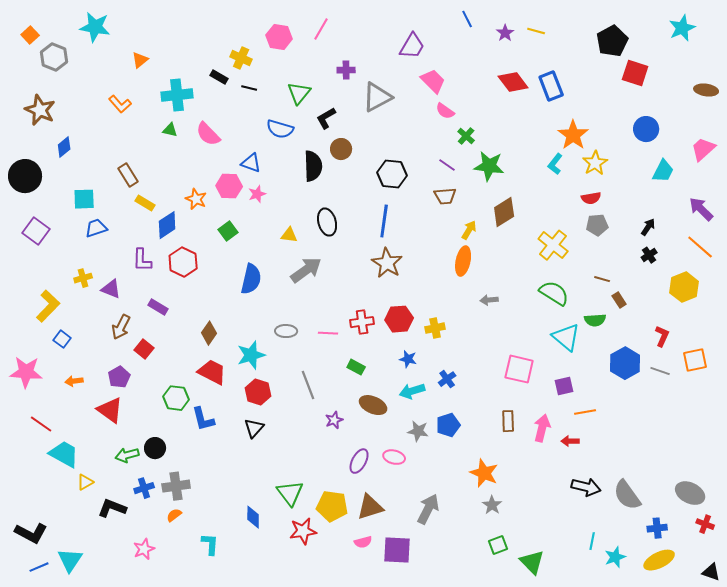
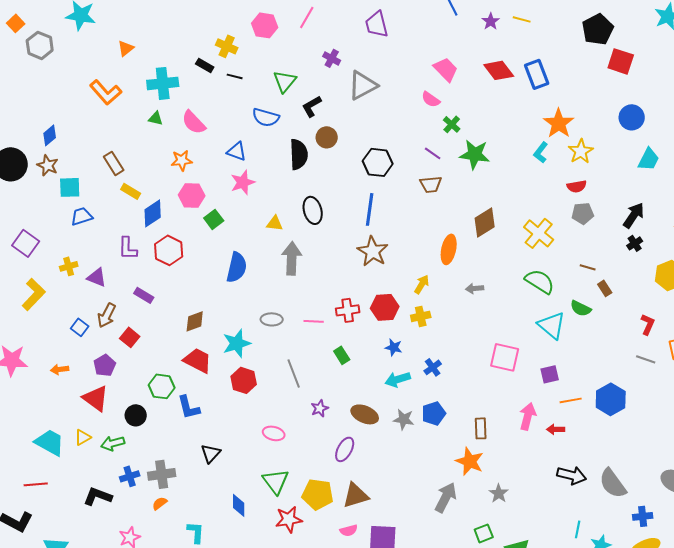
purple trapezoid: (412, 46) -> (377, 24), moved, turned 136
purple cross: (346, 70) -> (332, 58), turned 30
pink trapezoid: (433, 81) -> (446, 69), moved
orange L-shape: (120, 104) -> (106, 92), size x1.4
brown star: (40, 110) -> (48, 165), moved, size x0.7
pink hexagon: (229, 186) -> (192, 195), moved
pink star: (257, 194) -> (243, 182), size x1.4
orange star: (196, 199) -> (182, 160), moved, turned -30
brown diamond: (504, 212) -> (485, 222), moved
black arrow: (648, 227) -> (634, 215), size x1.5
yellow arrow: (469, 230) -> (422, 284), moved
purple square: (36, 231) -> (26, 243), moved
gray arrow: (306, 270) -> (292, 258), turned -52
green semicircle: (595, 320) -> (581, 308), turned 30
brown diamond: (209, 333) -> (195, 321), turned 35
blue square: (62, 339) -> (80, 327), moved
blue hexagon: (625, 363) -> (611, 399), moved
green rectangle: (356, 367) -> (342, 355), turned 30
brown ellipse: (373, 405) -> (365, 414), moved
brown rectangle: (508, 421) -> (481, 428), moved
red line: (41, 424) -> (36, 484), moved, turned -40
black triangle: (254, 428) -> (211, 453), moved
black circle: (155, 448) -> (136, 415), moved
pink ellipse: (394, 457) -> (274, 433), moved
yellow triangle: (85, 482) -> (83, 437), moved
gray star: (492, 505) -> (499, 493), moved
gray arrow: (428, 509) -> (446, 497), moved

